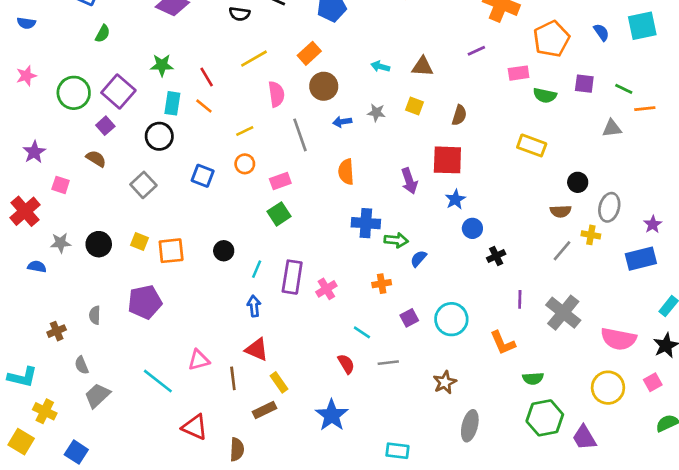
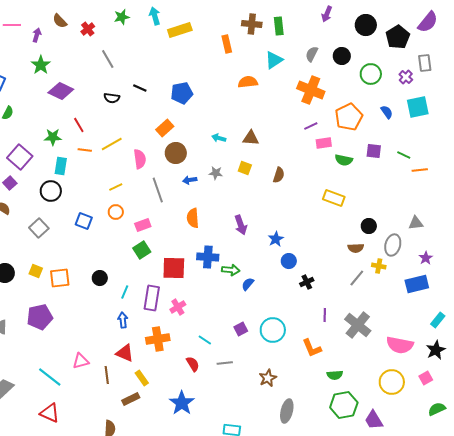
purple line: (476, 51) -> (311, 126), moved
yellow line: (254, 59) -> (112, 144), moved
red line: (207, 77) -> (79, 125), moved
orange line: (204, 106) -> (85, 150), moved, turned -32
gray triangle: (612, 128) -> (416, 223), moved
red square: (447, 160) -> (174, 268), moved
orange cross: (382, 284) -> (158, 339), moved, size x1.6
red triangle: (195, 427) -> (50, 413), moved

